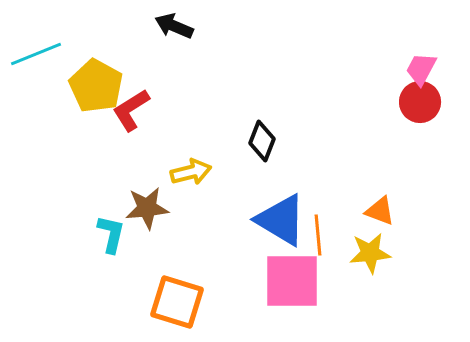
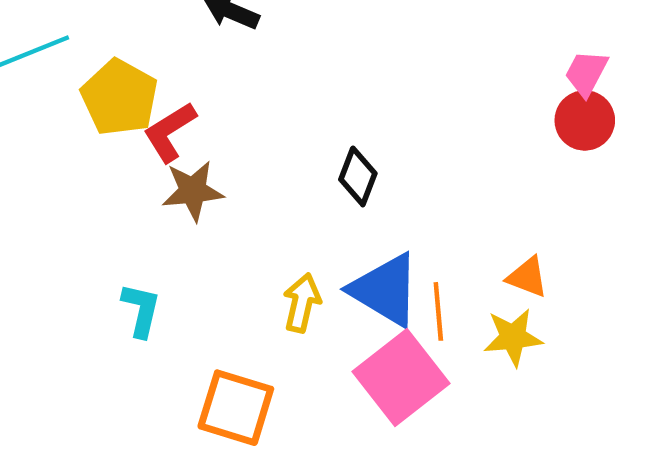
yellow arrow: (191, 172) -> (302, 303), moved, turned -63
brown star: (147, 208) -> (193, 191), moved
pink square: (292, 281) -> (401, 377), turned -38

